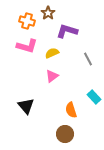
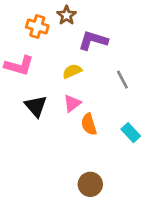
pink L-shape: (27, 46) -> (19, 66), moved
black triangle: (26, 106) -> (36, 106), moved
orange semicircle: (71, 110) -> (89, 124), moved

